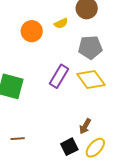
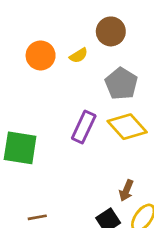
orange circle: (32, 31) -> (41, 55), moved
gray pentagon: (90, 47) -> (121, 84), turned -30

